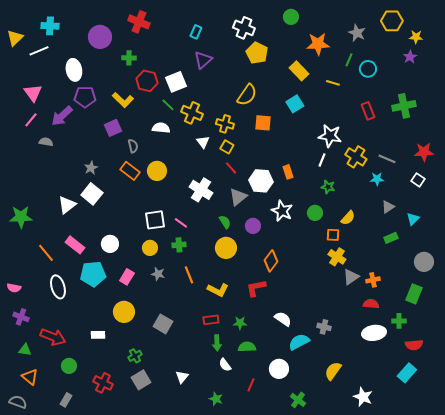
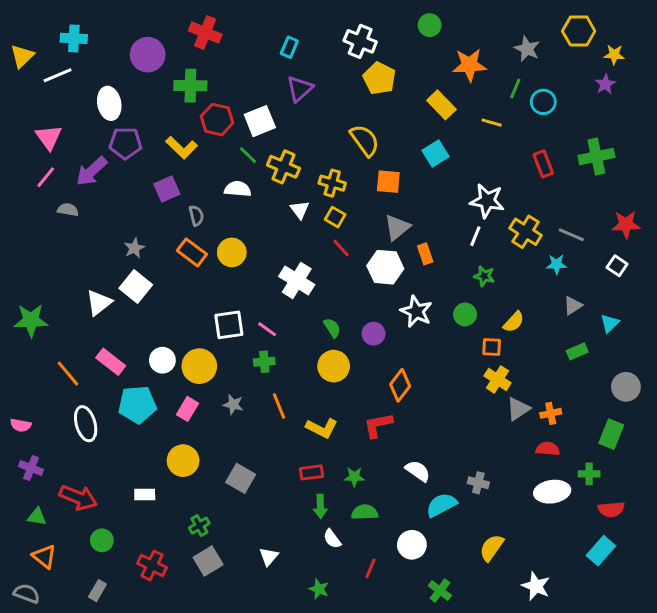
green cross: (129, 58) -> (190, 86), size x1.5
yellow semicircle: (247, 95) -> (365, 140), turned -70
gray triangle: (238, 197) -> (397, 227), moved
yellow circle: (150, 248) -> (199, 366), moved, size x1.5

